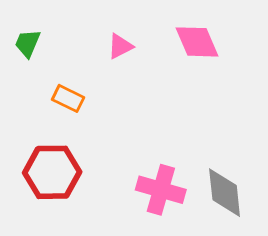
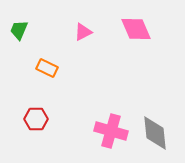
red hexagon: (52, 172) -> (36, 119), size x0.6

